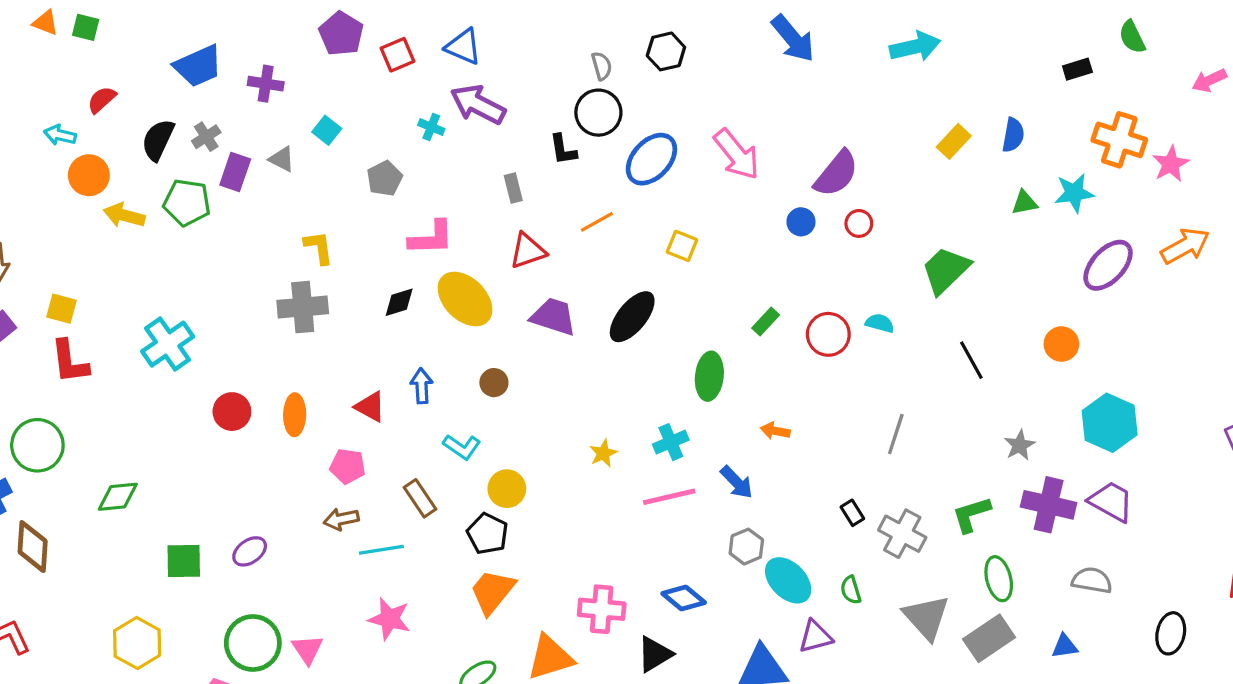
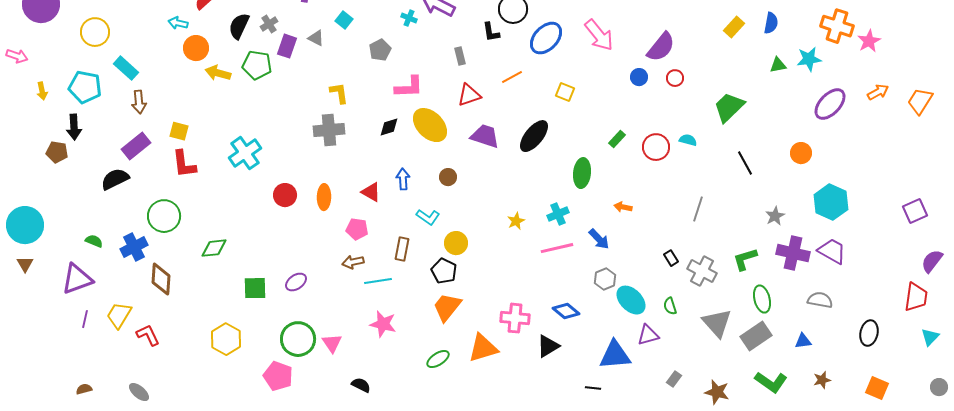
orange arrow: (1185, 246) -> (878, 92), size x0.7
brown rectangle: (420, 498) -> (402, 249), turned 45

